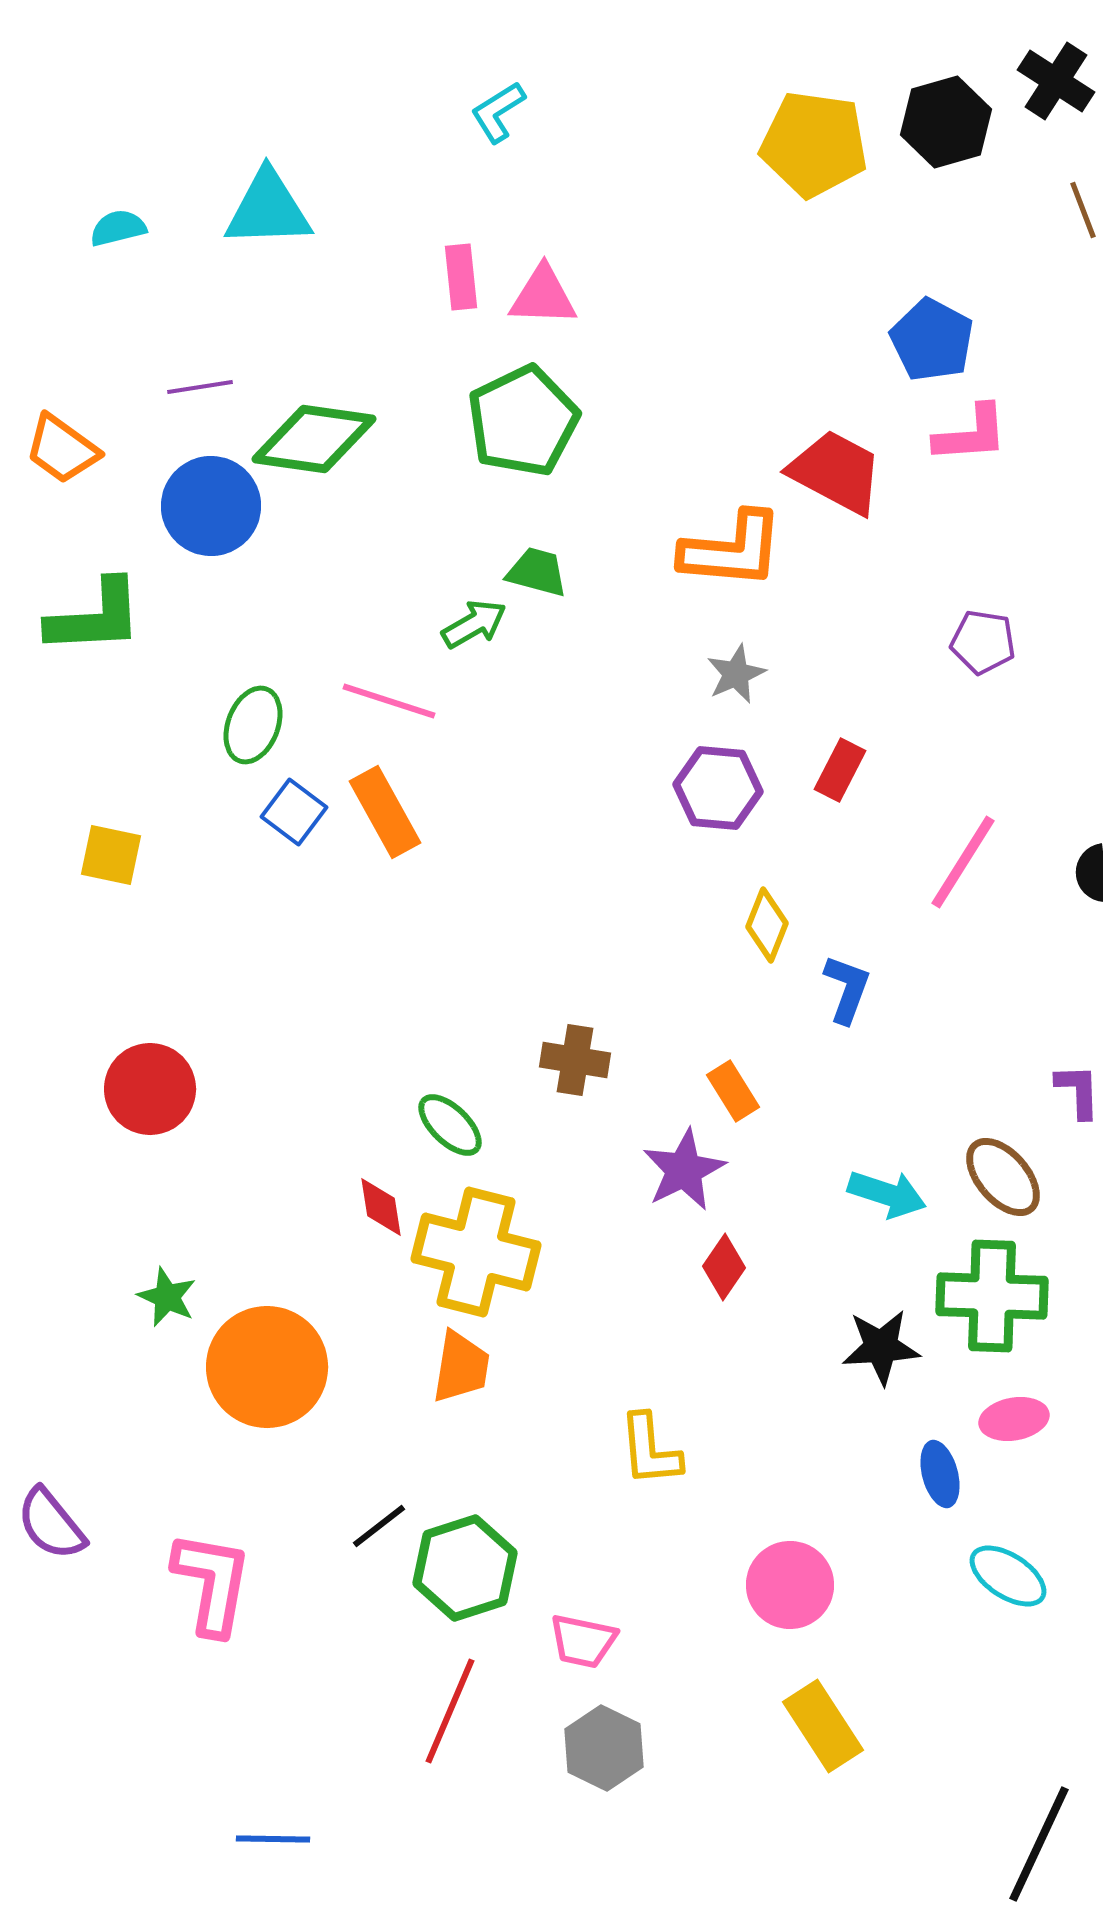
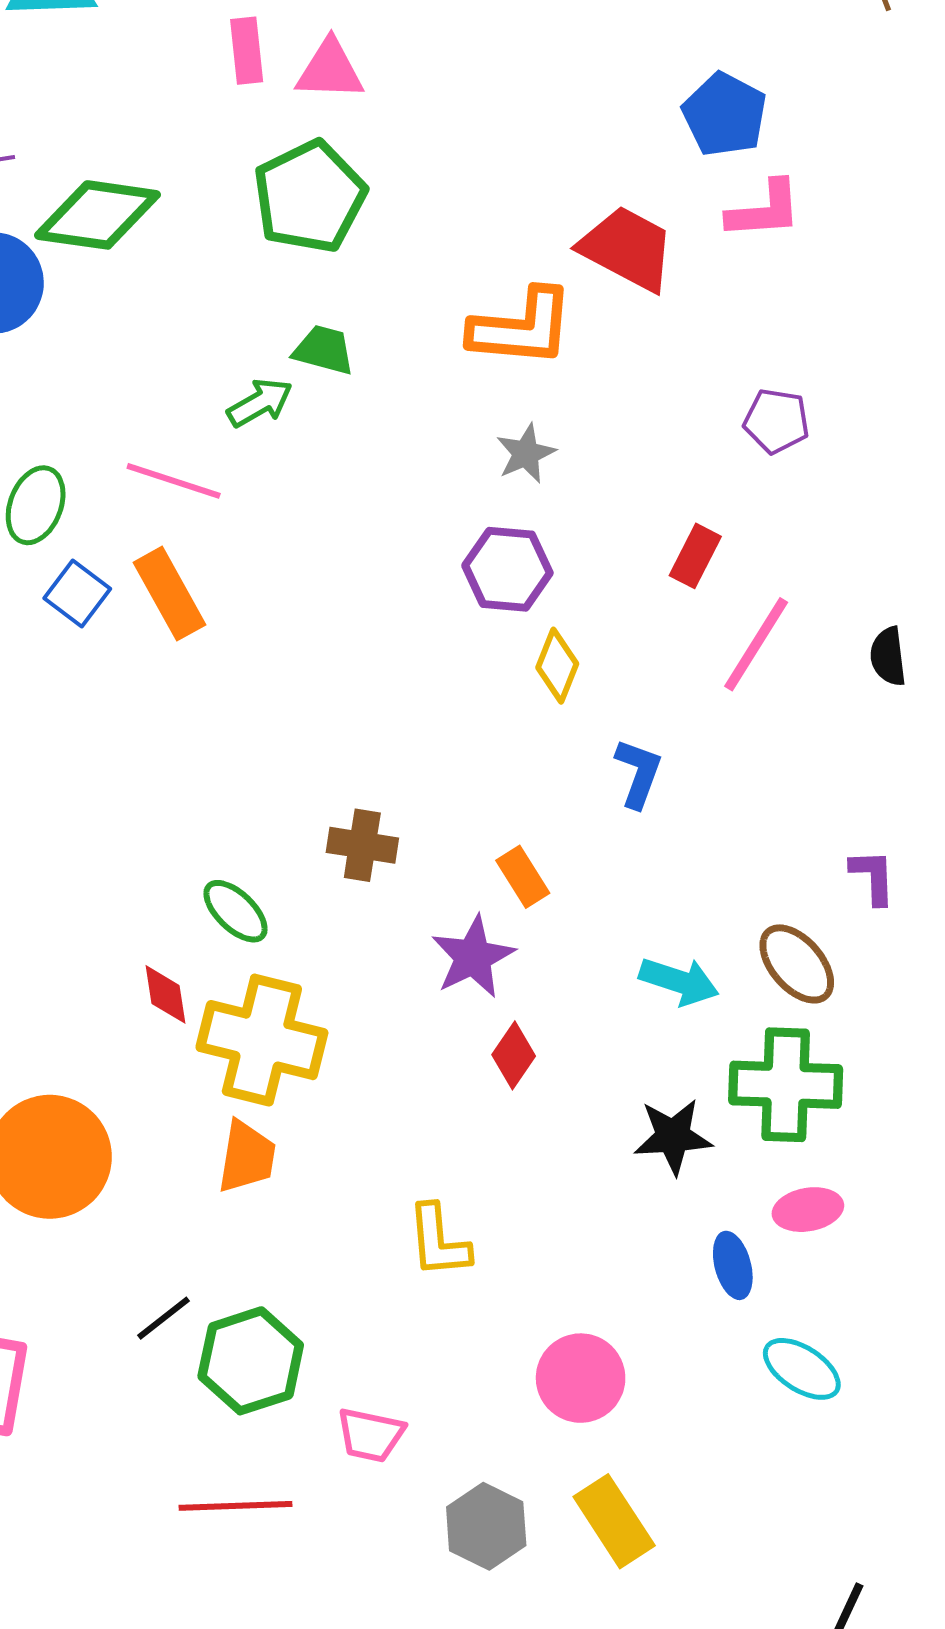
red rectangle: (840, 770) -> (695, 556), moved
yellow diamond: (767, 925) -> (557, 666), moved
red line: (450, 1711) -> (236, 1506), turned 65
gray hexagon: (604, 1748) -> (486, 1526), moved

